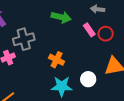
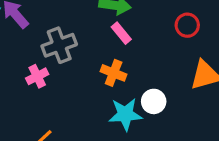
pink rectangle: (89, 30) -> (121, 33), moved
white circle: (88, 79) -> (154, 101), moved

